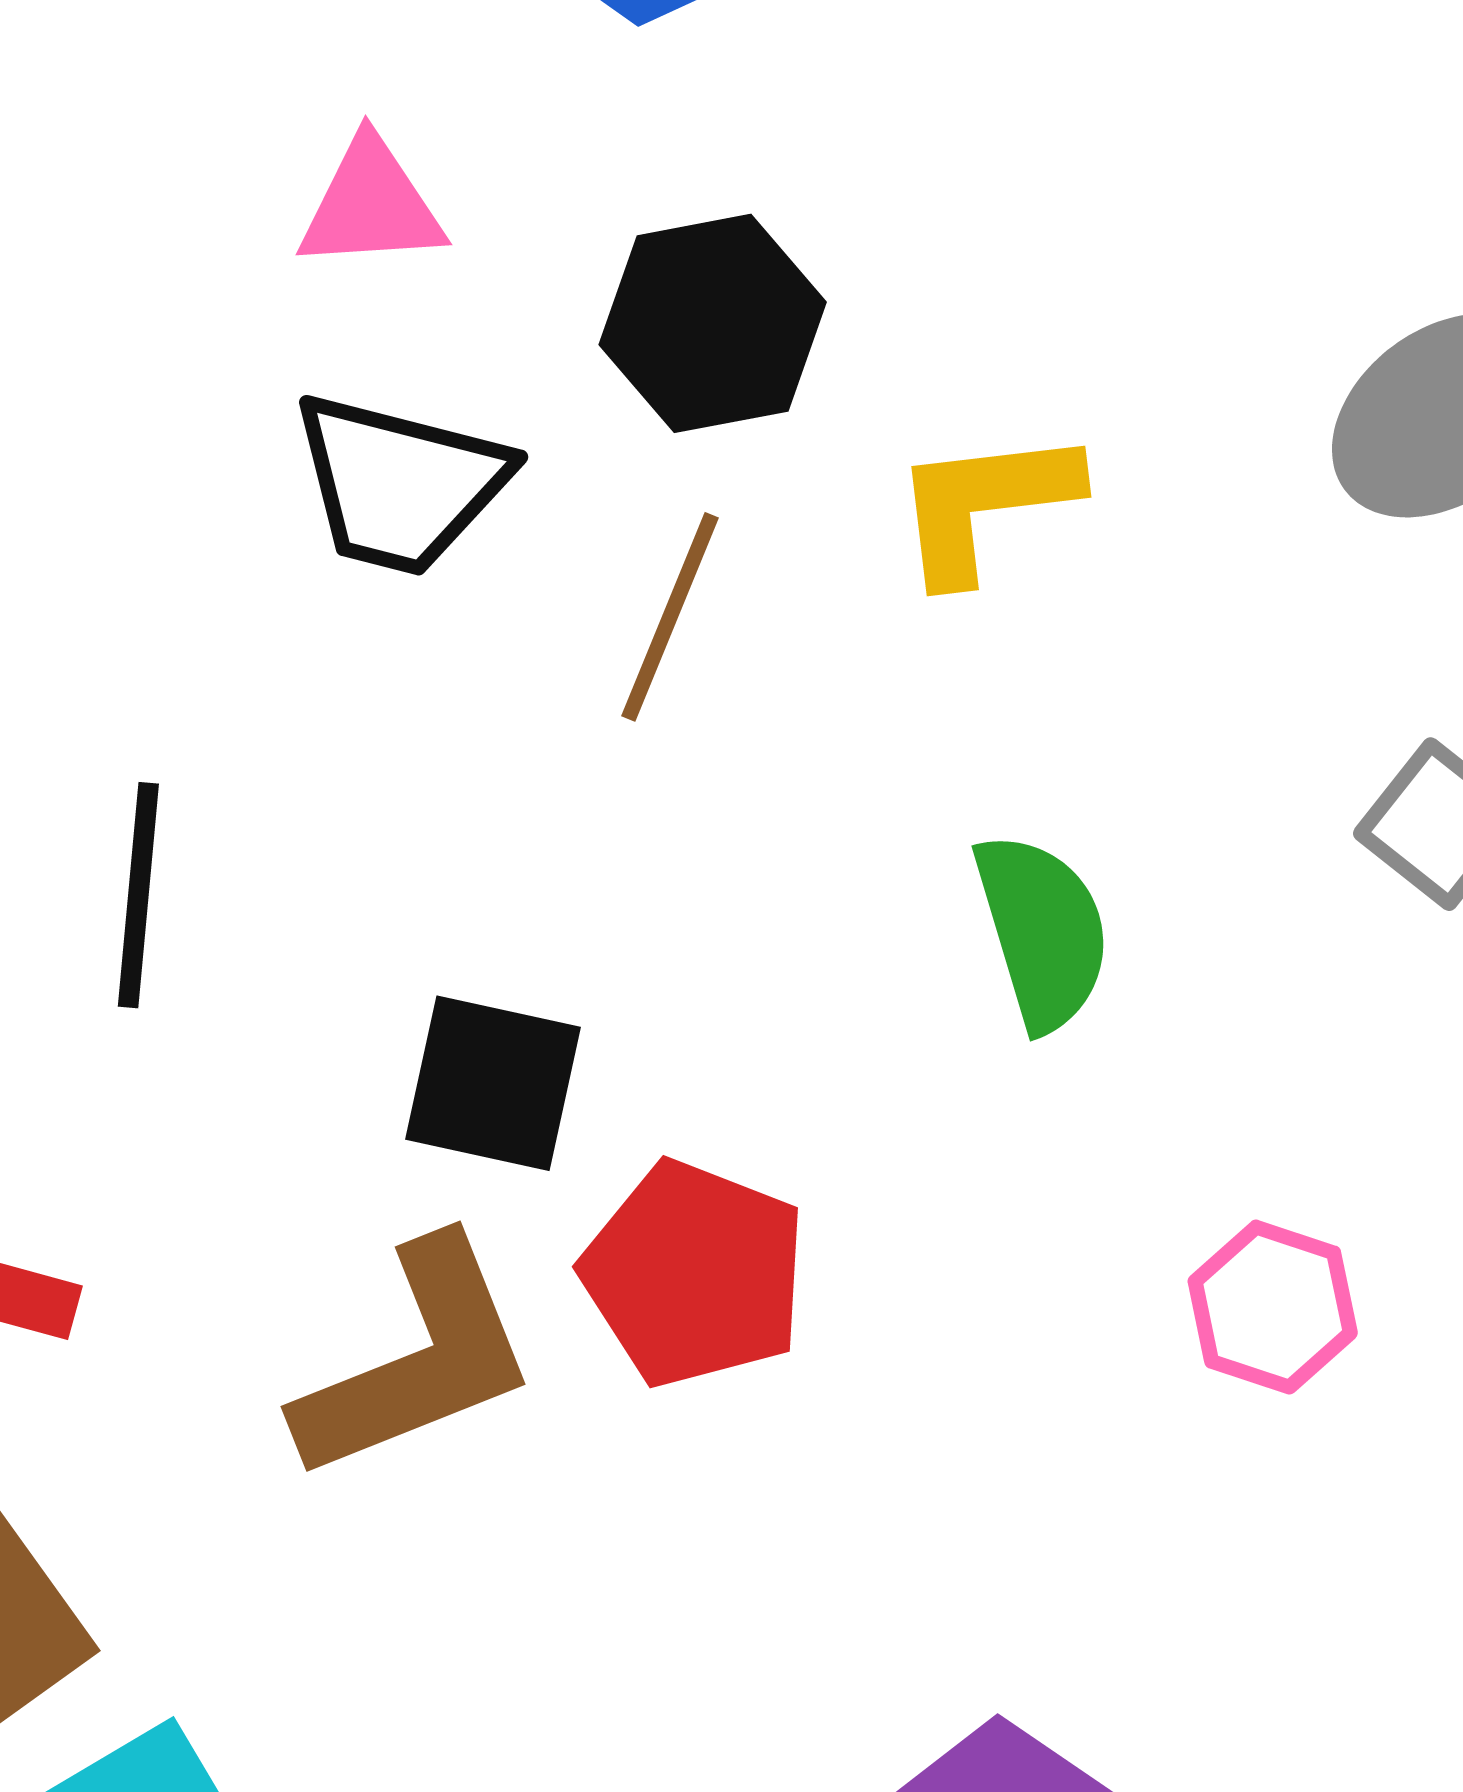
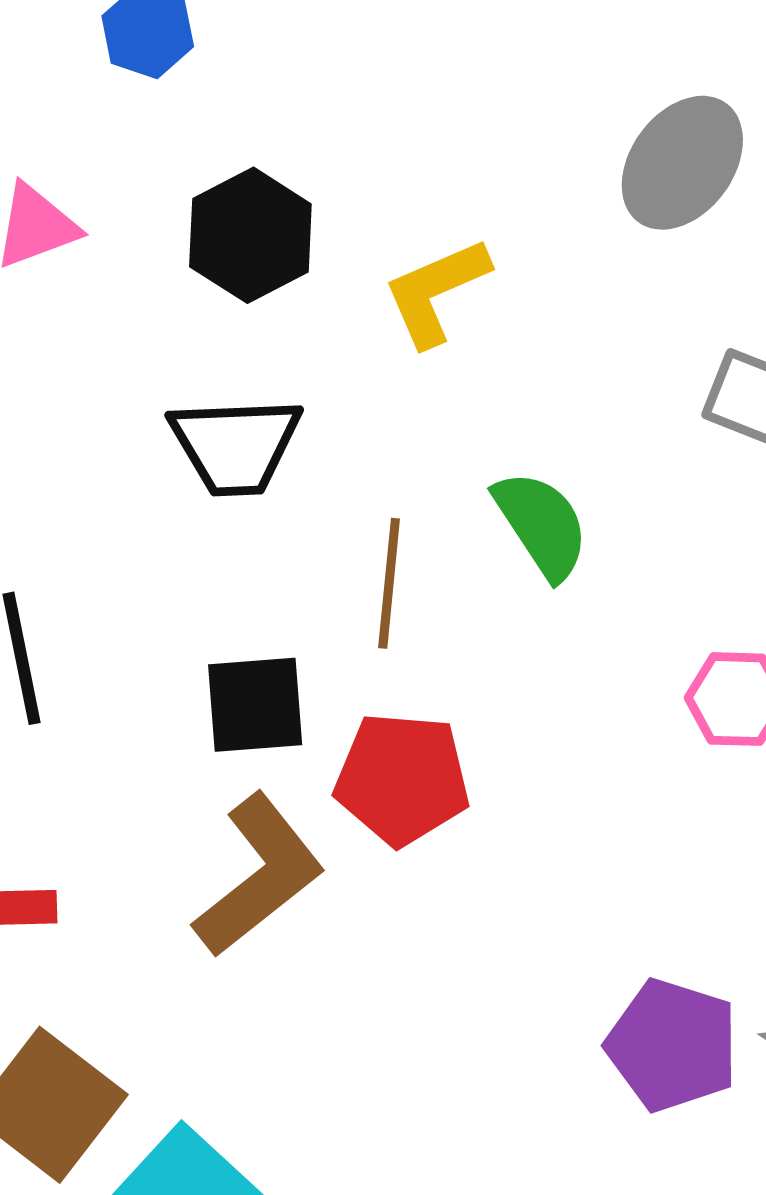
black trapezoid: (400, 484) -> (236, 446), moved
brown line: (670, 617) -> (389, 583), moved

